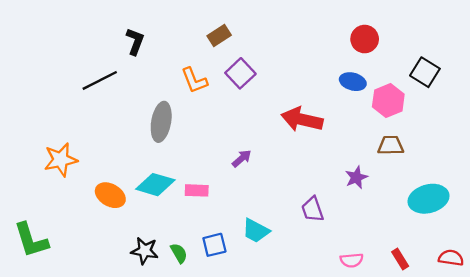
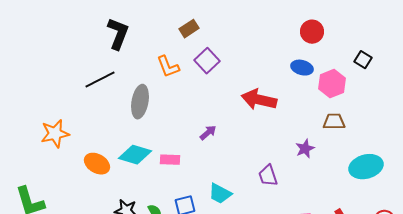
black L-shape: (135, 41) -> (118, 34), size x1.4
black square: (425, 72) -> (363, 60), size x0.7
black line: (100, 80) -> (100, 80), moved

